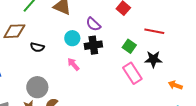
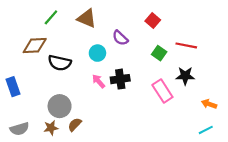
black cross: (93, 45) -> (120, 79), moved
green square: (129, 46) -> (159, 53), moved
black semicircle: (37, 47) -> (60, 63), size x1.5

